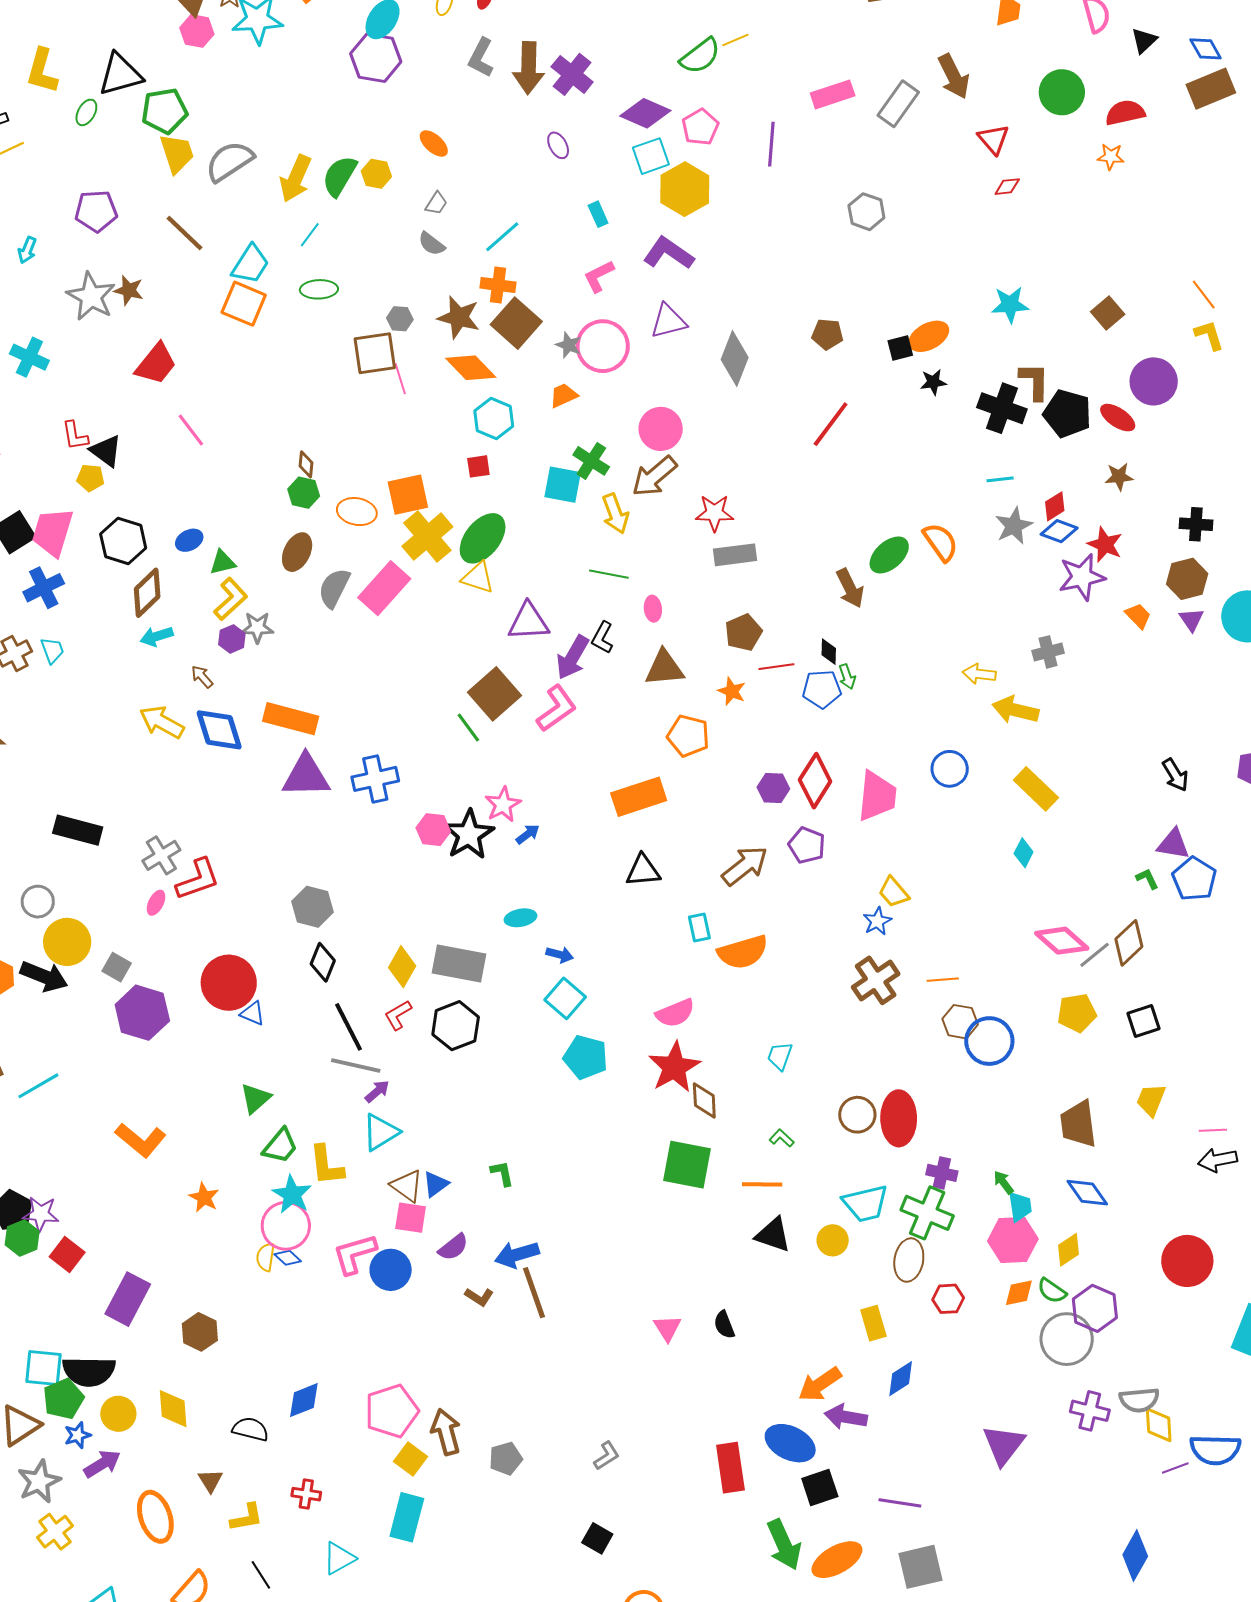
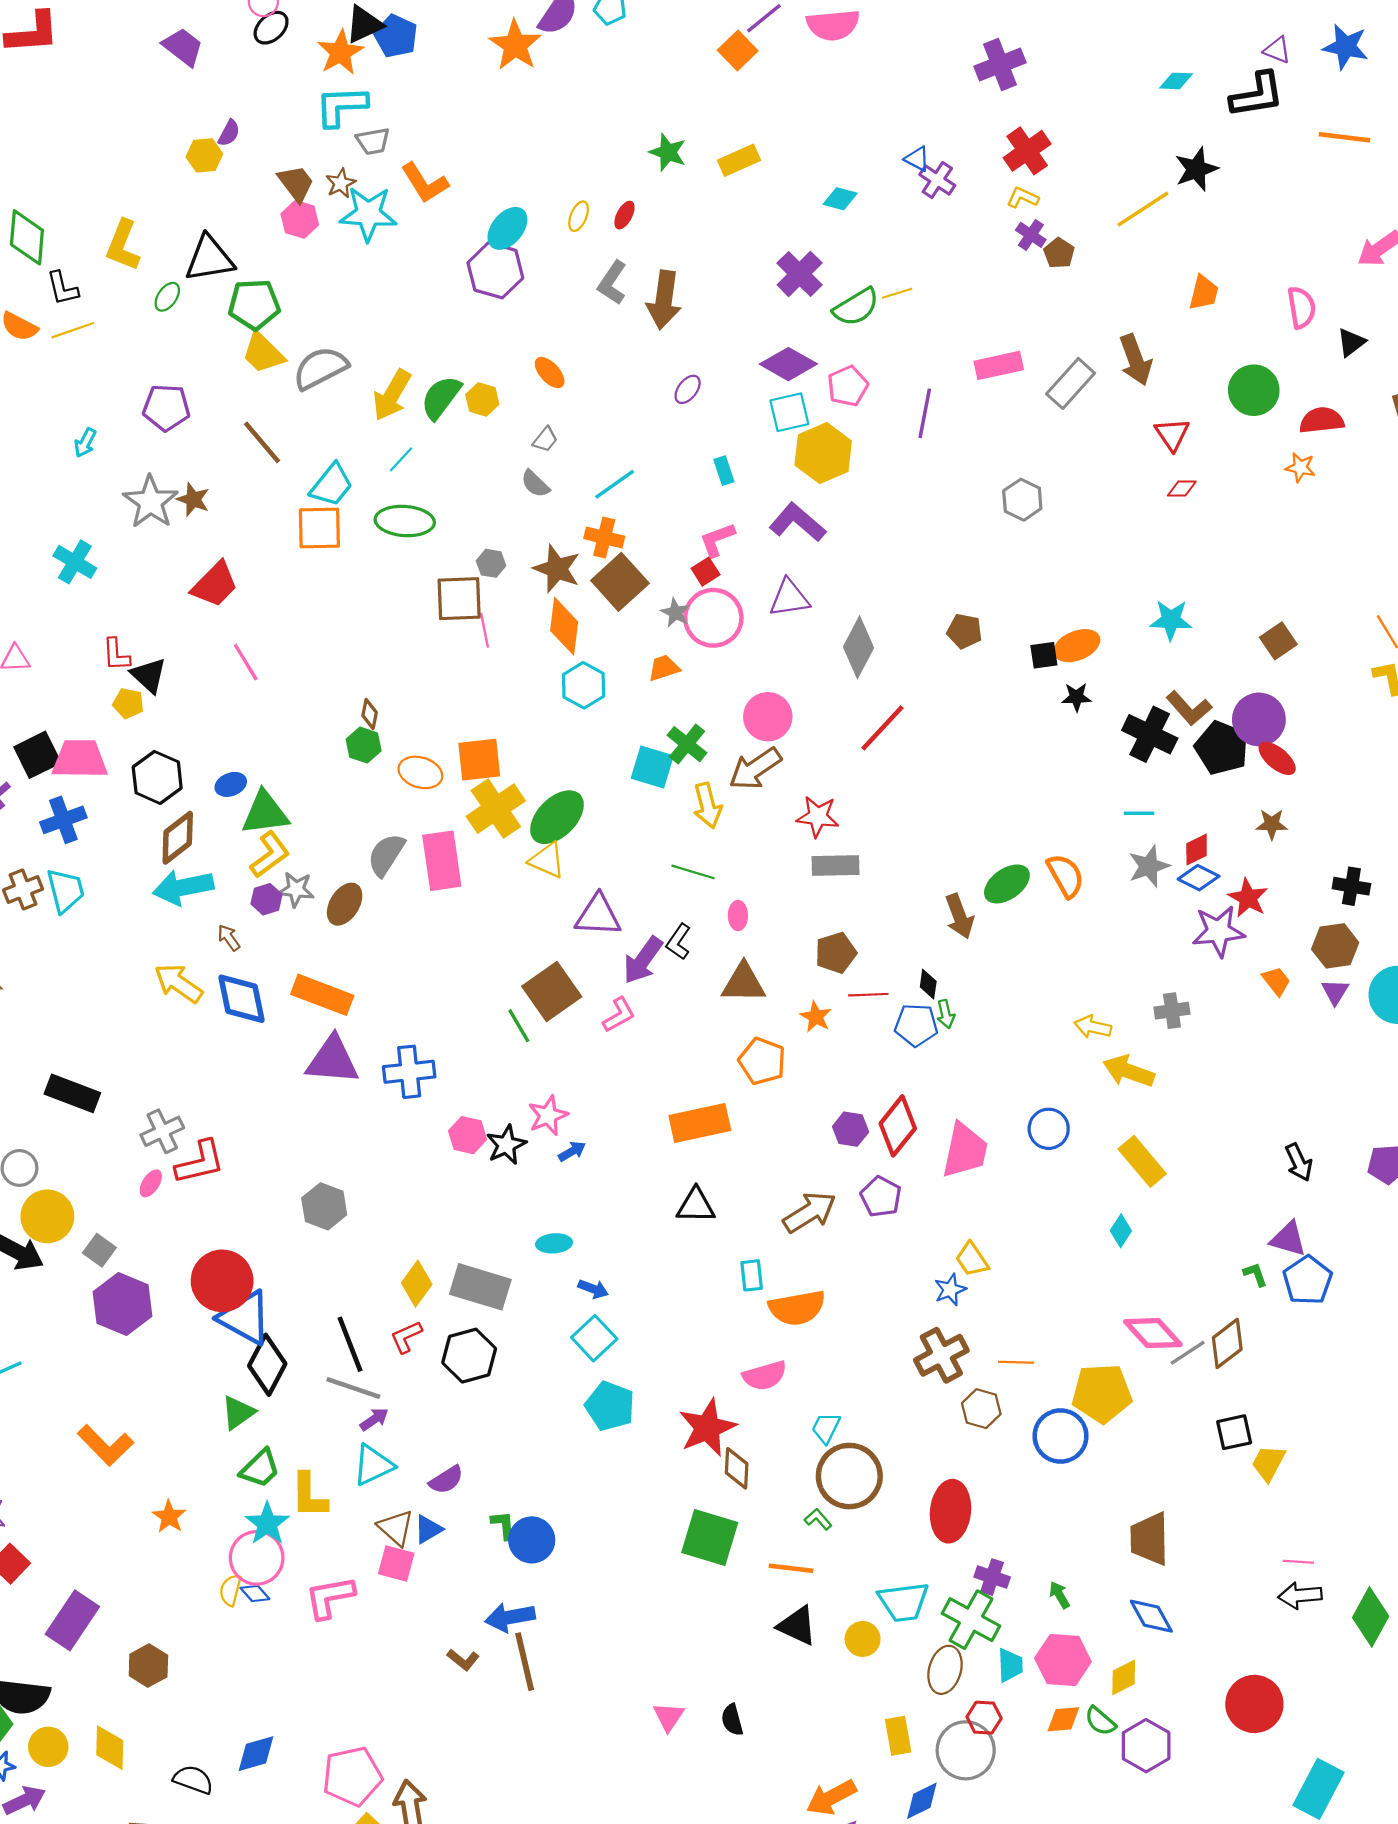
purple cross: (572, 74) -> (800, 274), moved
purple ellipse: (558, 145) -> (688, 389), turned 60
yellow trapezoid: (177, 153) -> (263, 353), turned 147
green ellipse: (319, 289) -> (405, 521), size x1.4
orange square: (244, 304) -> (319, 528), turned -30
orange diamond: (471, 368) -> (564, 626), turned 45
brown L-shape: (1034, 381) -> (1189, 708), turned 132
purple circle: (1154, 381) -> (1259, 719), moved
red line: (831, 424) -> (883, 728), moved
red square: (478, 466) -> (706, 572), moved, turned -30
pink trapezoid: (53, 532) -> (80, 759), turned 68
brown ellipse: (297, 552) -> (345, 904), moved
green triangle: (223, 562) -> (265, 813), size x1.6
pink rectangle: (384, 588) -> (442, 861), turned -56
cyan arrow: (157, 636) -> (183, 887), size x1.6
cyan trapezoid: (52, 650) -> (66, 890), size x1.5
pink L-shape: (556, 708) -> (619, 1015), size x0.7
black star: (469, 835) -> (506, 1145), size x0.7
black diamond: (323, 962) -> (267, 1365), moved, size x1.4
blue triangle: (253, 1013) -> (245, 1318), size x2.0
pink semicircle: (675, 1013) -> (765, 1376), moved
yellow pentagon: (1077, 1013) -> (1102, 1393), moved, size x1.4
brown hexagon: (960, 1022) -> (981, 1409), moved
yellow trapezoid: (1151, 1100) -> (1268, 1463), moved
brown circle: (857, 1115) -> (849, 1476), moved, size x1.6
cyan trapezoid: (1020, 1207) -> (1010, 1665), moved
purple semicircle: (453, 1247) -> (446, 1480), moved
blue circle: (391, 1270) -> (532, 1540), moved
gray circle: (1067, 1339) -> (966, 1750), moved

